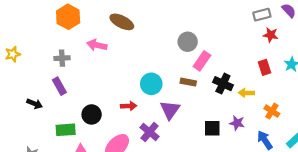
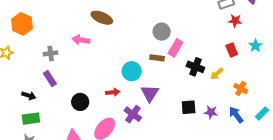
orange hexagon: (68, 17) -> (22, 24), moved
brown rectangle: (188, 82) -> (157, 58), moved
yellow arrow: (246, 93) -> (217, 74), turned -40
purple star: (237, 123) -> (211, 112), moved
green rectangle: (66, 130) -> (31, 119), moved

